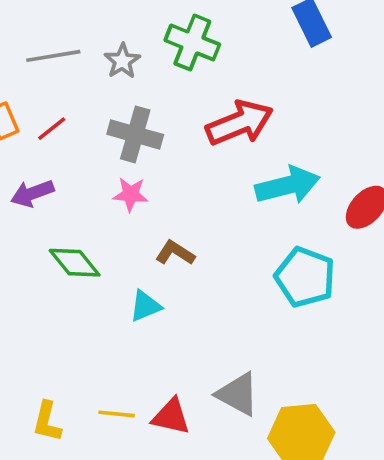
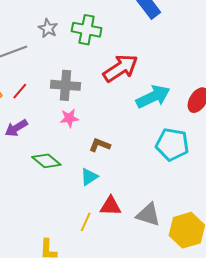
gray star: (122, 61) -> (48, 28), moved
yellow line: (117, 414) -> (86, 222), moved, turned -60
red triangle: (171, 417) -> (111, 206), moved

